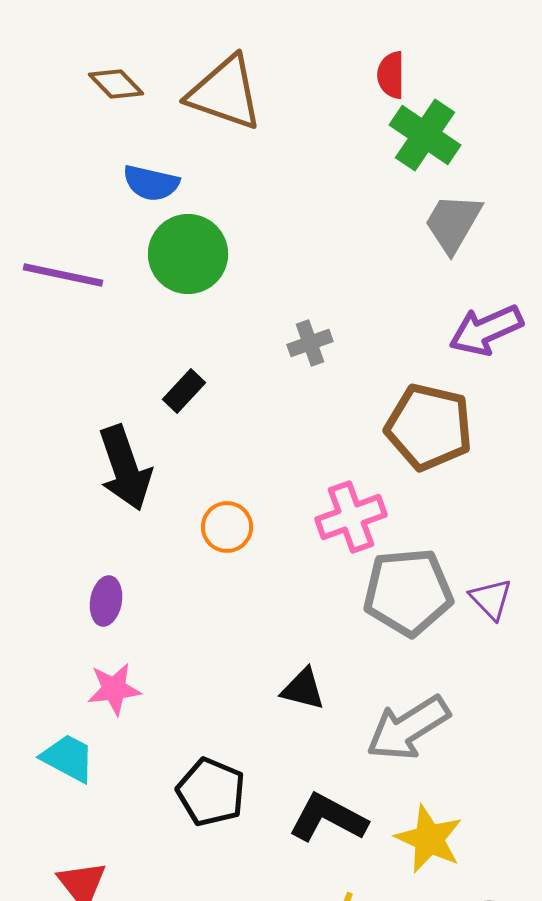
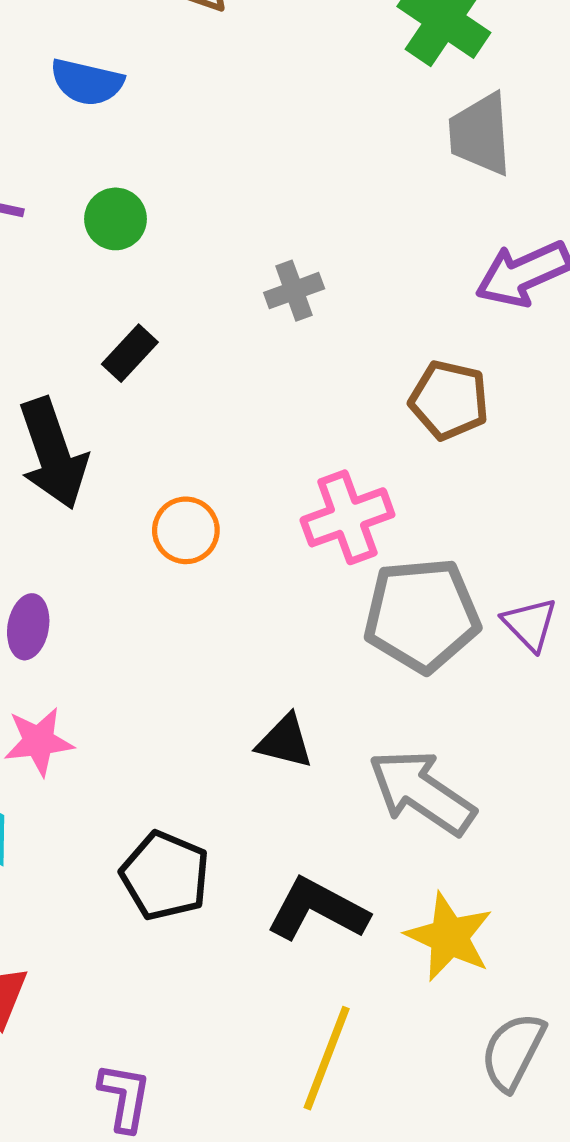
gray trapezoid: (453, 223) -> (480, 134), turned -34
green circle: (188, 254) -> (116, 219), moved, size x0.6
brown pentagon: (429, 427) -> (449, 400), size x0.7
gray arrow: (408, 728) -> (422, 792), turned 66

